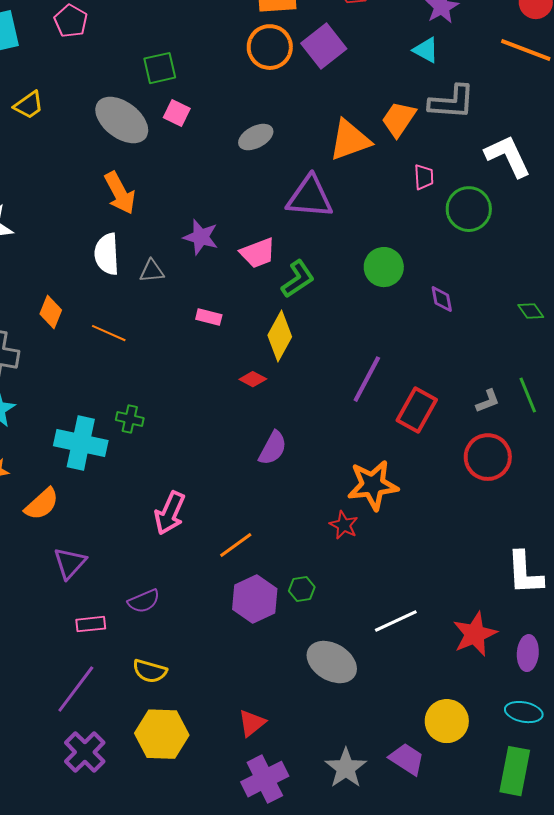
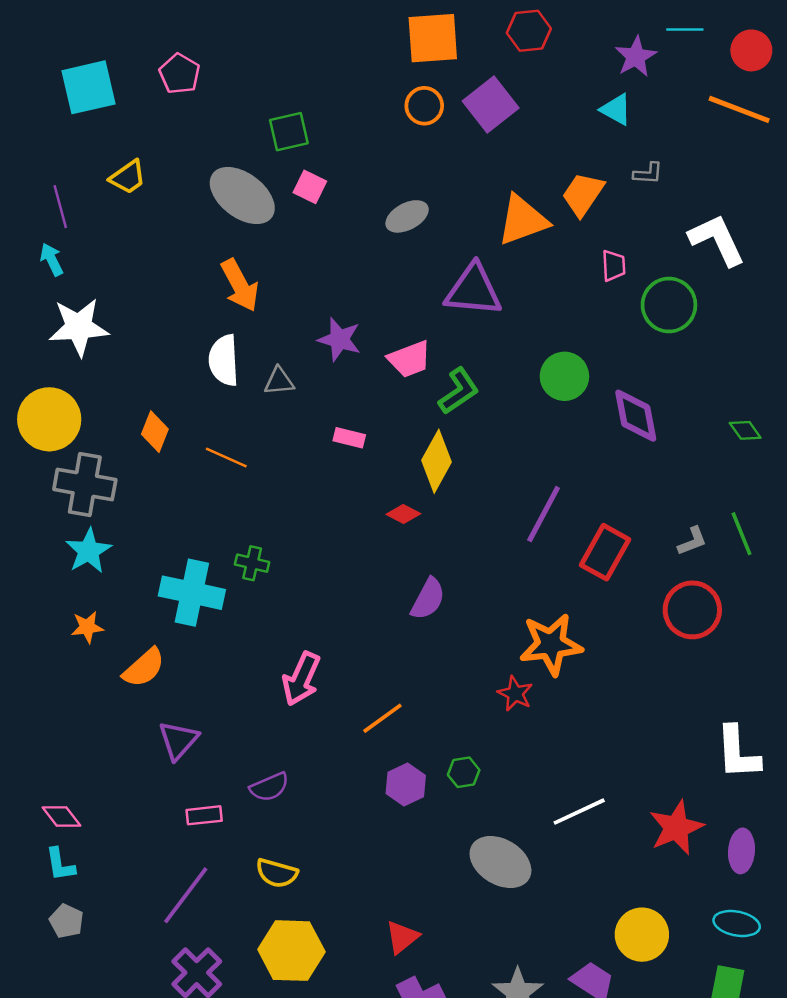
orange circle: (270, 47) -> (424, 106), size x0.7
gray L-shape: (452, 102) -> (648, 173), size x0.5
purple diamond: (442, 299) -> (636, 416), size x1.6
purple hexagon: (255, 599) -> (406, 785), size x0.7

